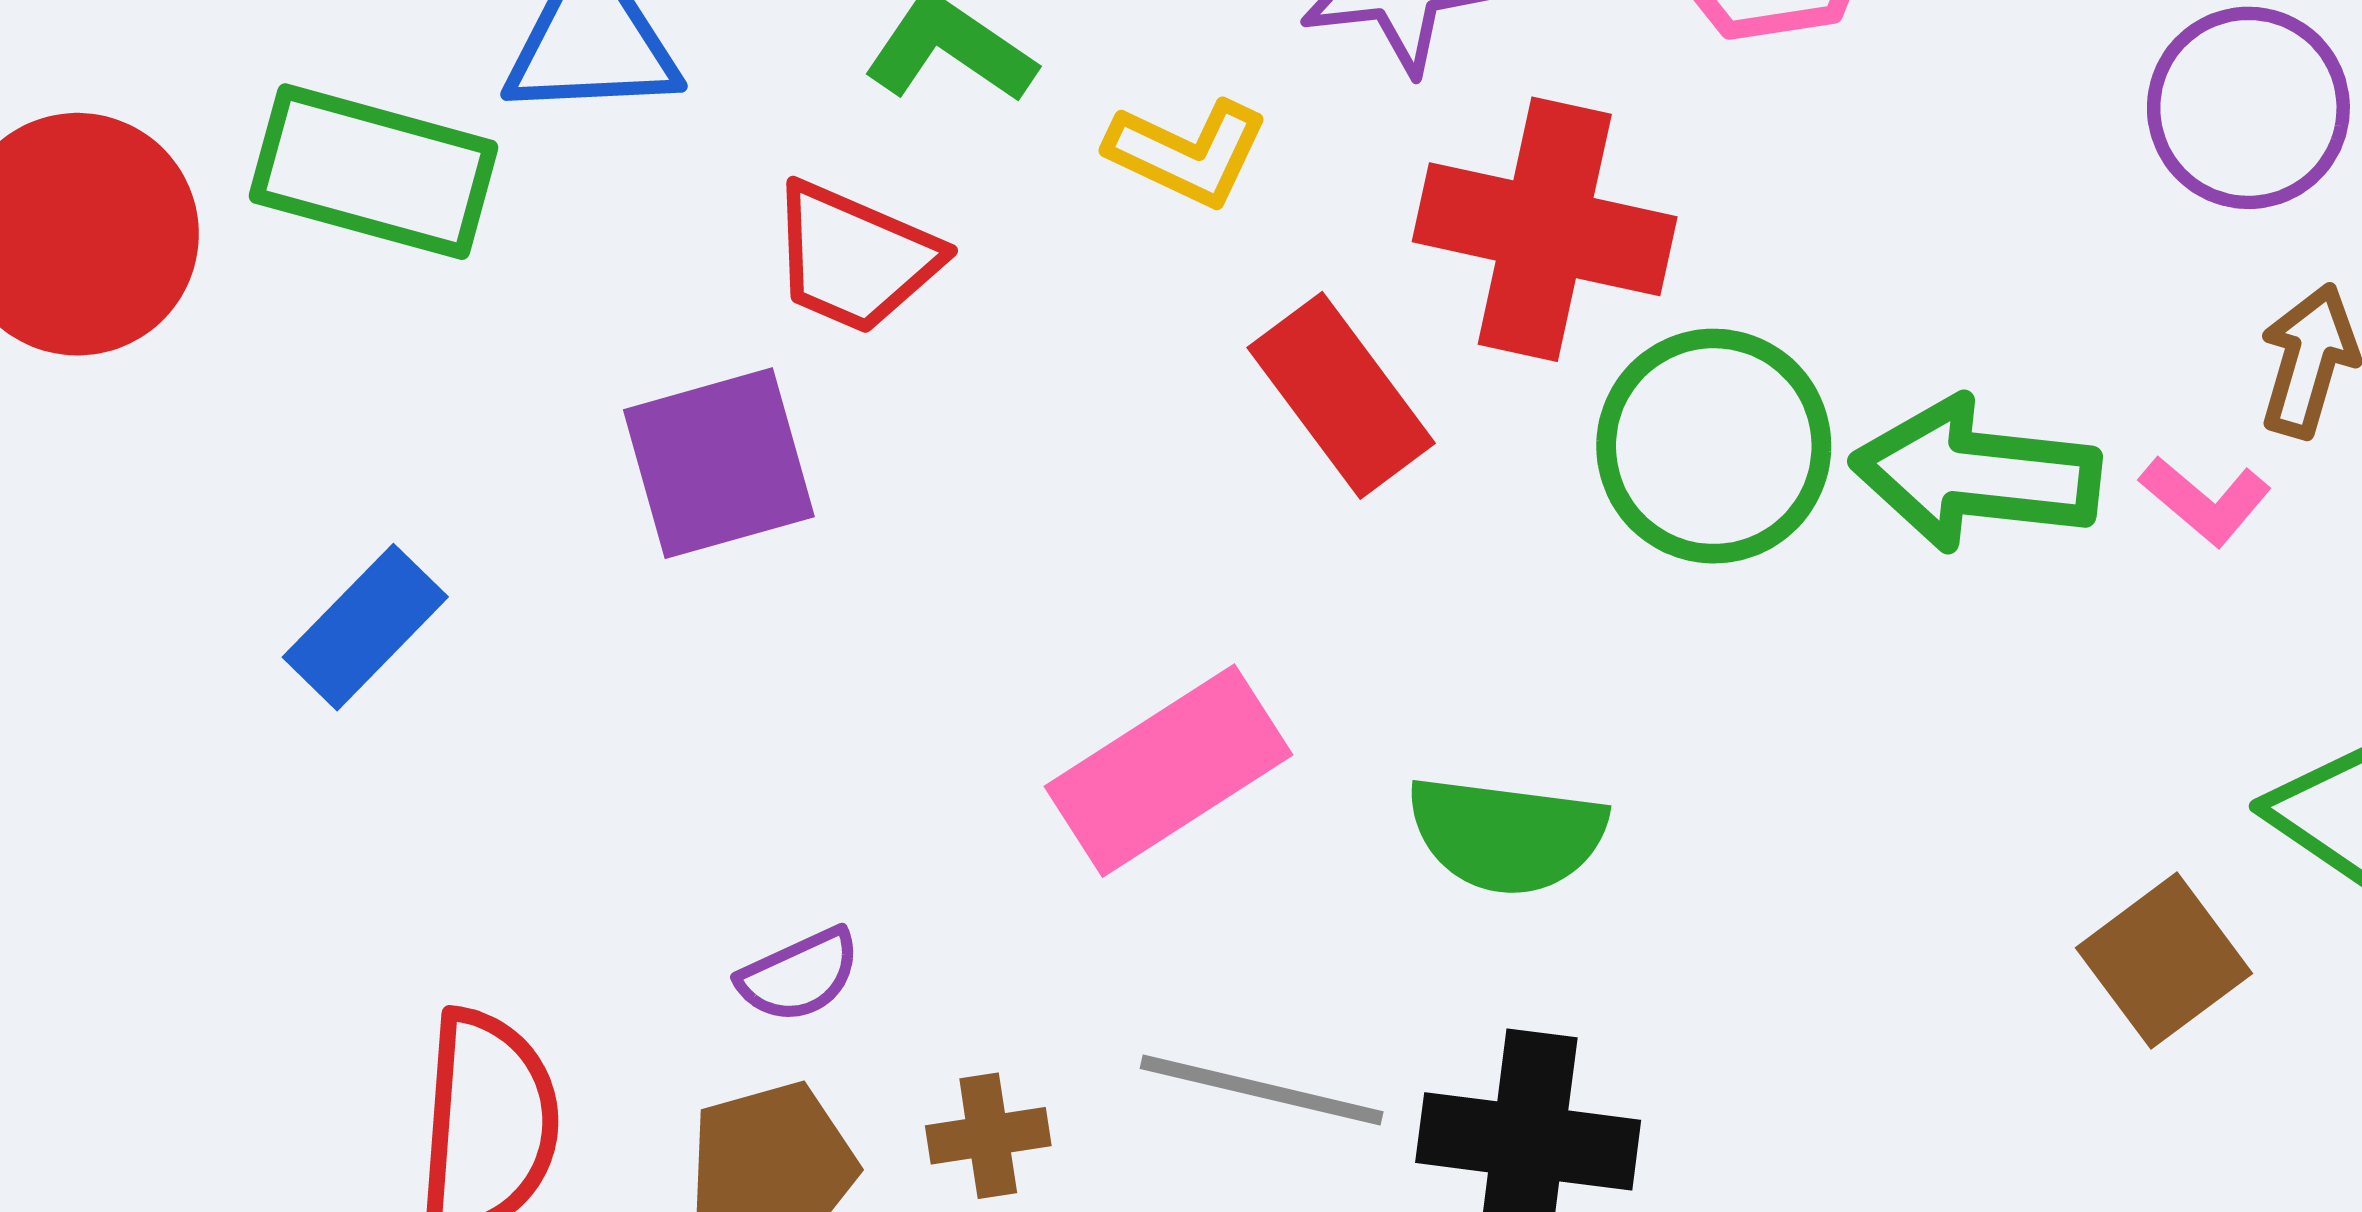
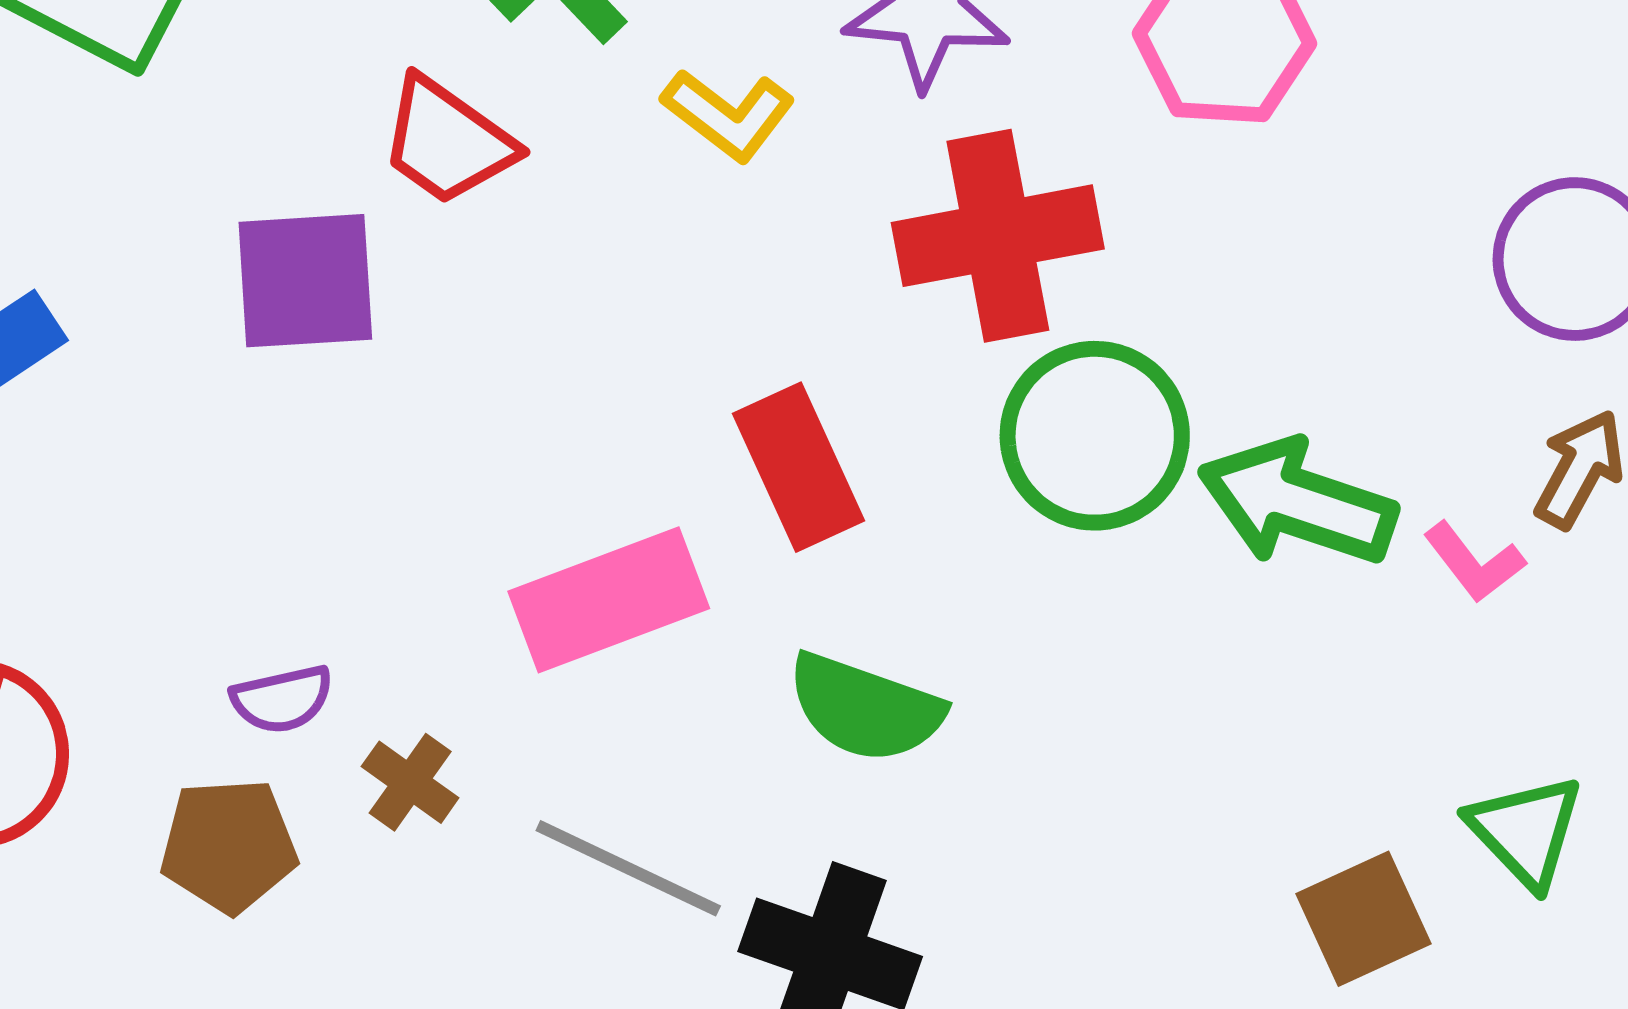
red cross: (1545, 229) -> (998, 236), turned -35
red rectangle: (1341, 395) -> (798, 467), moved
brown cross: (988, 1136) -> (410, 782), moved, turned 32

